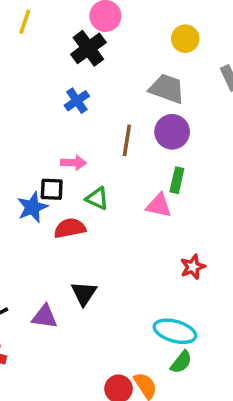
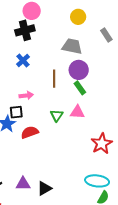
black cross: (88, 48) -> (25, 30), turned 30
green rectangle: (177, 180) -> (80, 88), moved, turned -40
green triangle: (97, 198) -> (57, 115), moved, turned 48
red star: (193, 267) -> (102, 144), size x1.5
black triangle: (84, 293) -> (44, 188), moved, turned 35

